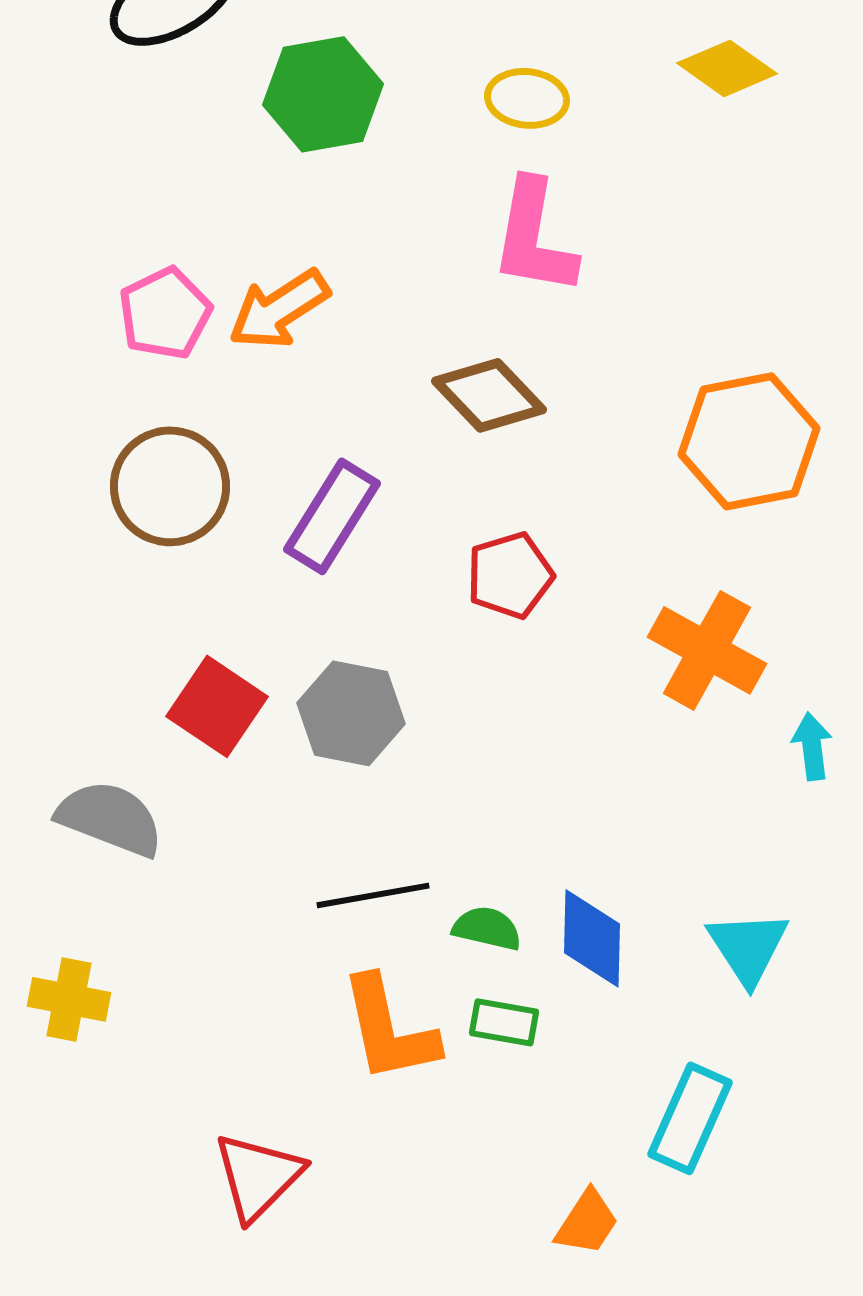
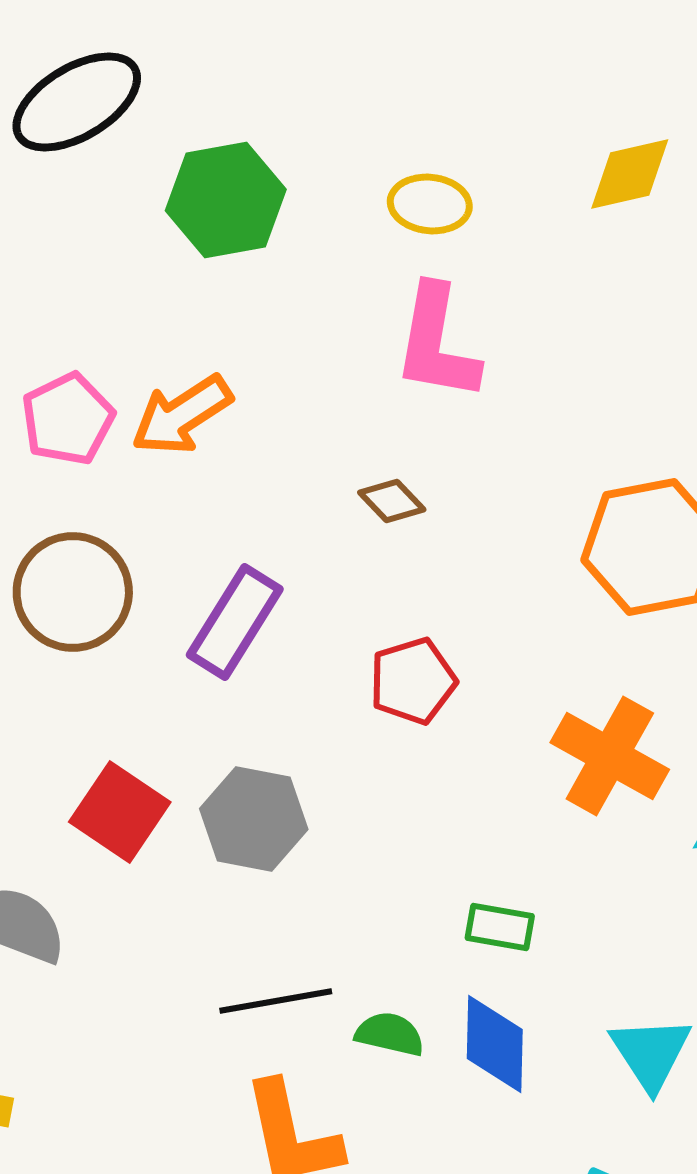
yellow diamond: (727, 68) -> (630, 174), turned -48
brown diamond: (489, 395) -> (392, 501), size x0.6
green rectangle: (504, 1022) -> (500, 927), moved

